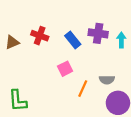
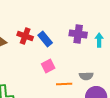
blue rectangle: (73, 40) -> (45, 39), moved
orange line: (83, 89) -> (64, 84), turned 63

